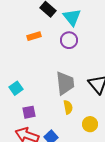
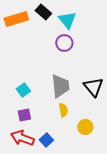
orange rectangle: (34, 36) -> (16, 19), moved, size x1.6
cyan square: (16, 88) -> (23, 90), moved

